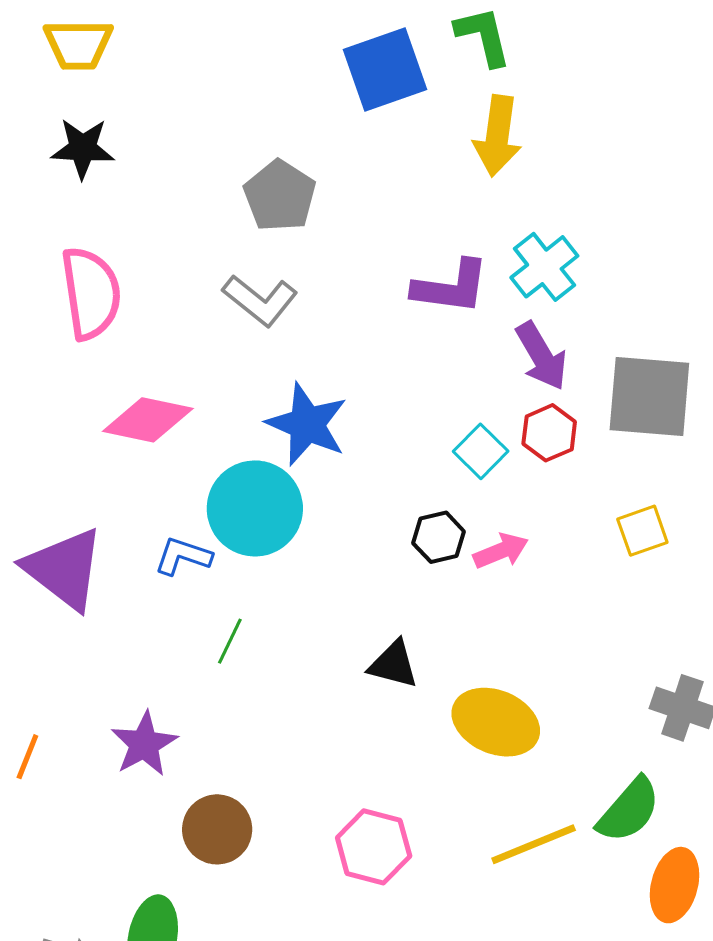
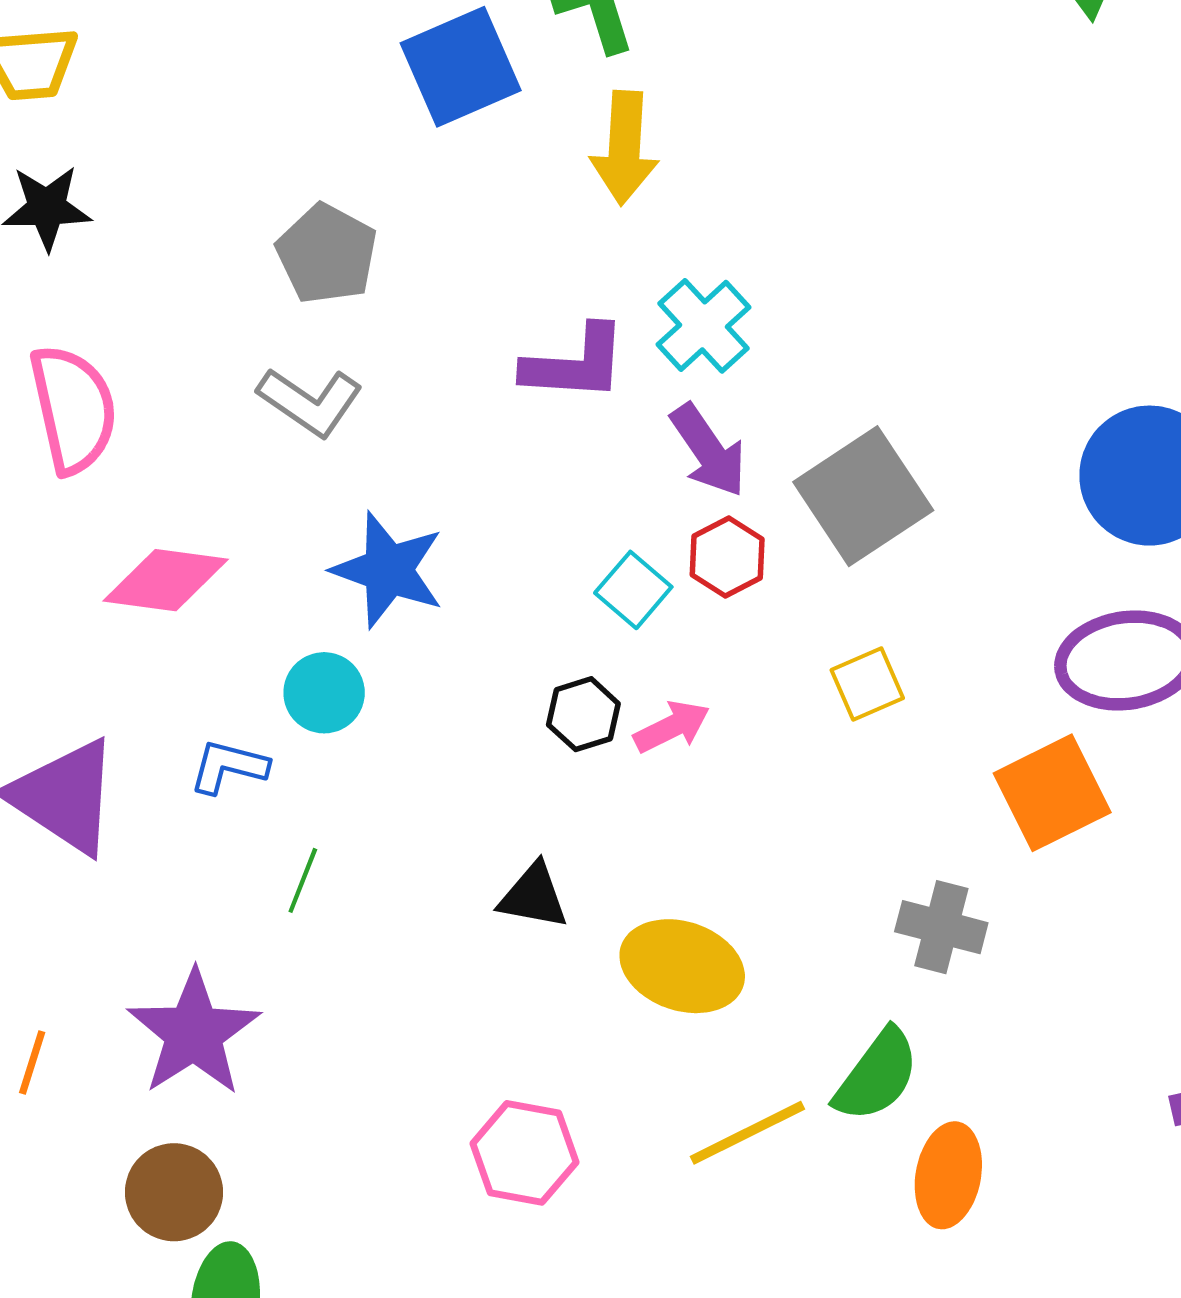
gray square: (649, 396) -> (863, 496), turned -34
cyan circle: (255, 508) -> (324, 693), size x0.6
purple star: (144, 744) -> (194, 1033), size x1.4
brown circle: (217, 829) -> (174, 1192), moved

